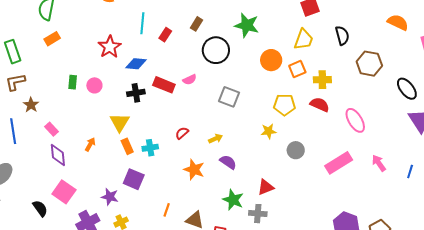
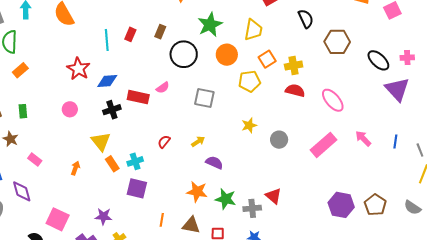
green star: (247, 25) -> (210, 25), turned -30
red rectangle: (165, 35) -> (130, 34), moved
yellow trapezoid: (304, 39) -> (253, 30), moved
orange circle: (271, 60) -> (227, 55), moved
green rectangle: (73, 82) -> (23, 111), moved
yellow pentagon: (284, 105) -> (249, 81), moved
purple diamond: (58, 155) -> (22, 191), moved
orange star: (194, 170) -> (197, 192), moved
purple square: (134, 179) -> (137, 188), moved
red triangle: (266, 187) -> (274, 196), moved, turned -48

